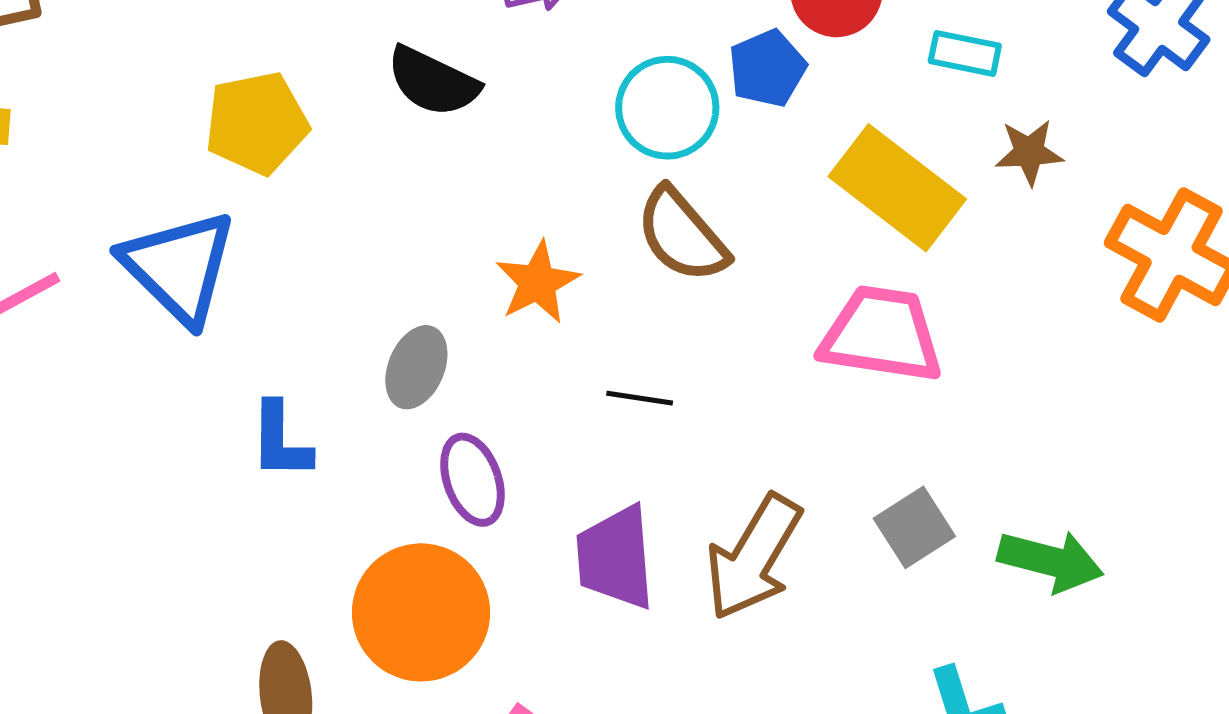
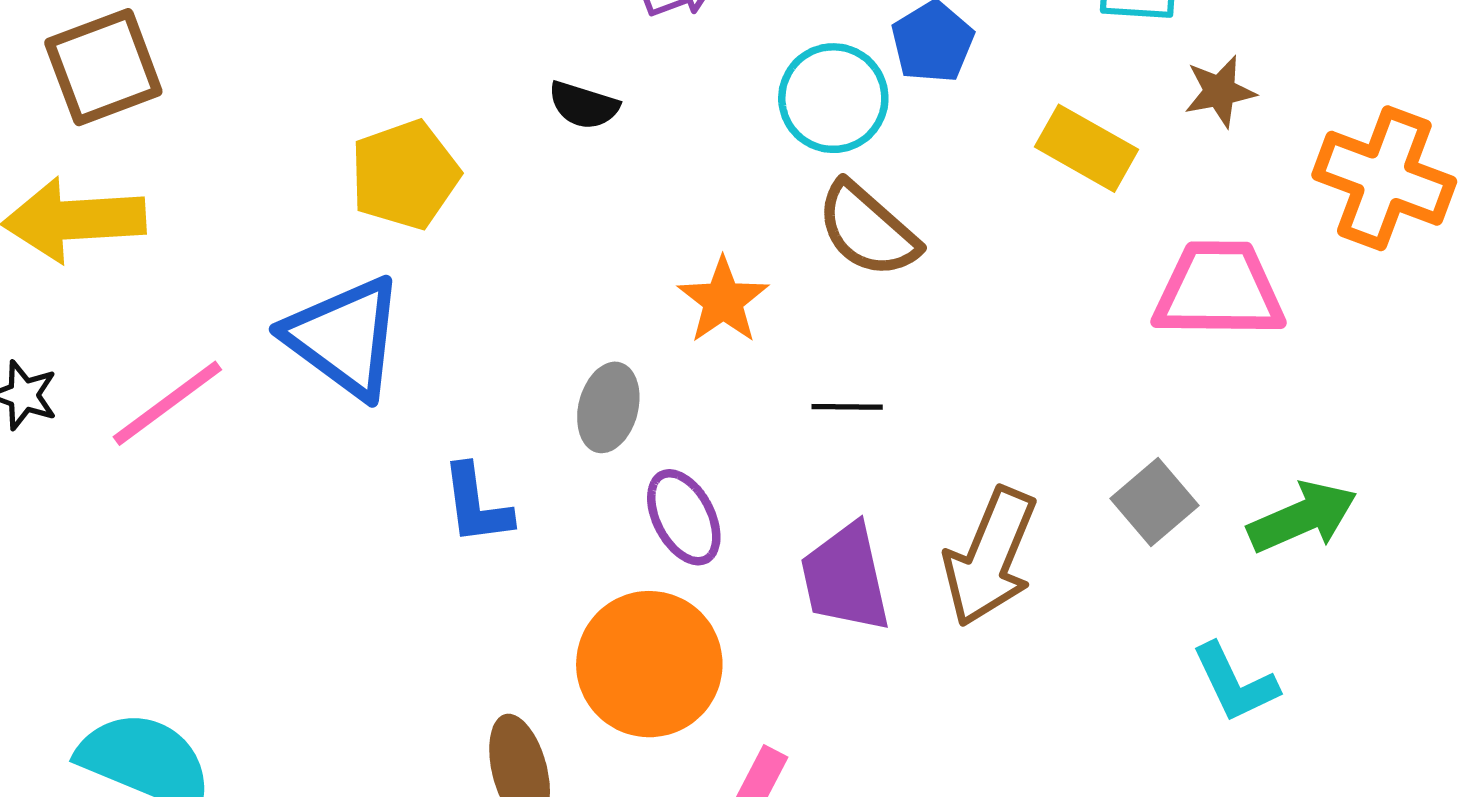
black semicircle: (433, 82) -> (584, 105), size x0.7
yellow rectangle: (897, 188) -> (1086, 148), size x0.7
pink trapezoid: (881, 334) -> (1219, 290), moved
green arrow: (1051, 561) -> (1302, 517), turned -30

